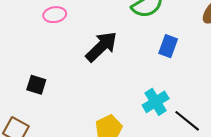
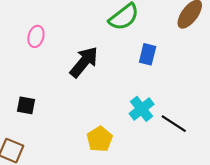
pink ellipse: (55, 15) -> (36, 36), turned -60

